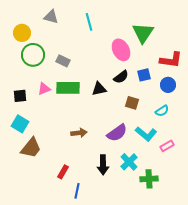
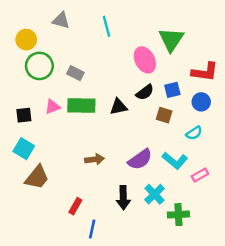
brown square: (132, 103) -> (164, 115), moved

